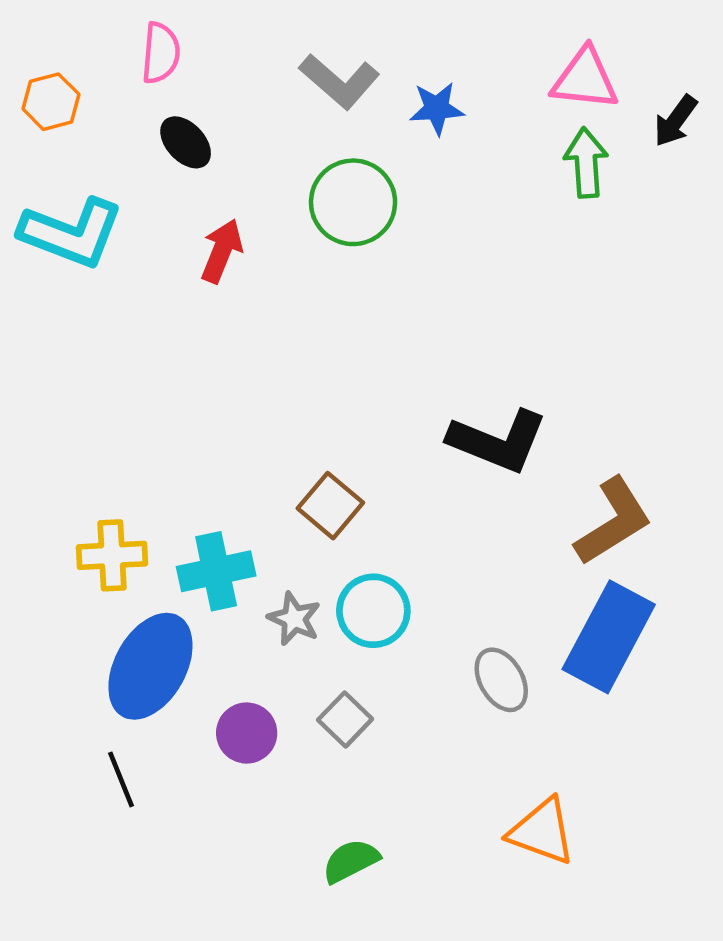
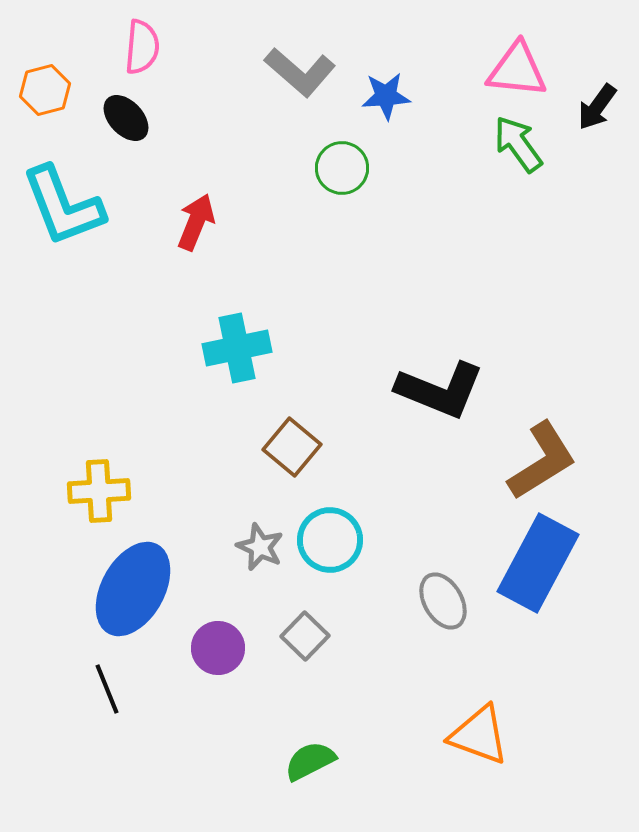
black ellipse: (186, 142) -> (126, 118), moved
green arrow: (586, 163) -> (518, 144), turned -32
green circle: (353, 202) -> (342, 168), moved, size x0.7
cyan L-shape: (71, 233) -> (63, 206), turned 48
cyan cross: (216, 571) -> (237, 348), moved

